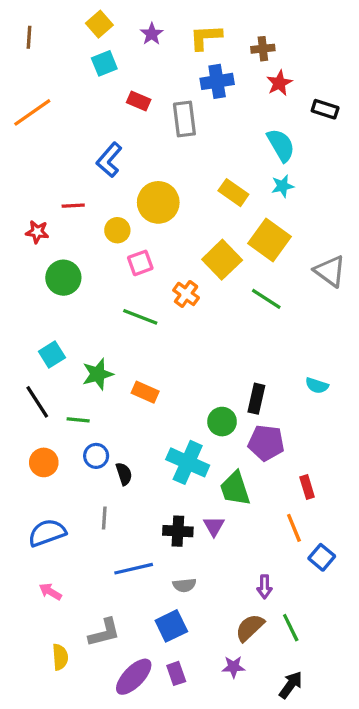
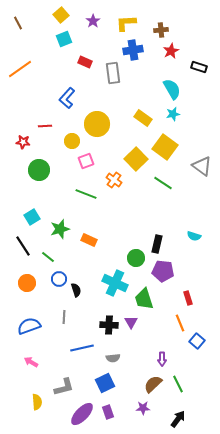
brown line: (29, 37) -> (18, 23), turned -32
green line: (78, 420) -> (48, 257), turned 32

